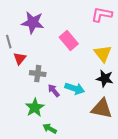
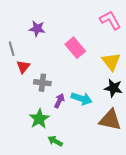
pink L-shape: (102, 15) -> (110, 20), turned 50
purple star: (33, 23) -> (37, 29), size x0.7
purple arrow: (54, 91) -> (59, 101), turned 64

